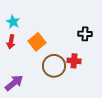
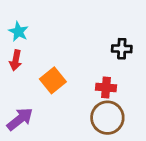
orange square: (37, 42) -> (53, 80), moved
brown circle: (54, 66) -> (107, 118), moved

